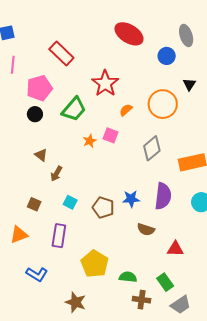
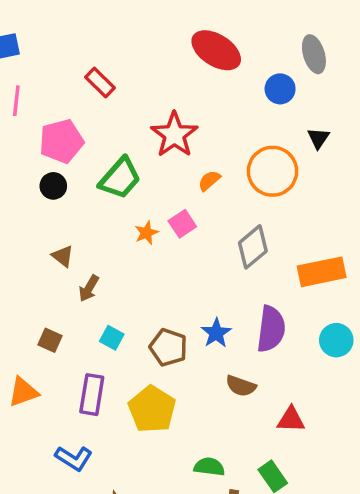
red rectangle: (61, 54) -> (100, 83), size x0.7
pink square: (110, 135) -> (182, 224), turned 35
blue star: (131, 199) -> (216, 333), turned -30
yellow pentagon: (95, 264) -> (152, 409), moved
blue L-shape: (37, 274) -> (74, 458), moved

